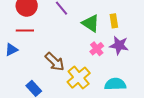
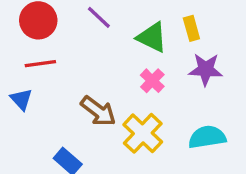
pink cross: (97, 49) -> (152, 81), moved
blue triangle: (11, 50) -> (21, 99), turned -40

